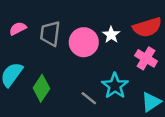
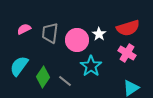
cyan star: (115, 86) -> (91, 66), moved
gray line: (89, 98) -> (65, 81), moved

